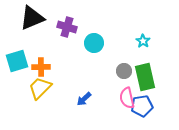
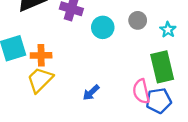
cyan star: (143, 41) -> (168, 30), moved
gray circle: (124, 71) -> (138, 20), moved

